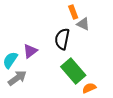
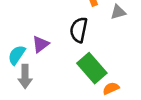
gray triangle: (83, 24) -> (118, 12), moved, turned -40
gray arrow: (17, 78) -> (25, 76), turned 126

